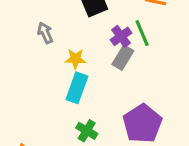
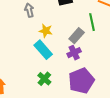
purple cross: (121, 36) -> (74, 53), moved
cyan rectangle: (77, 88) -> (43, 50), turned -72

